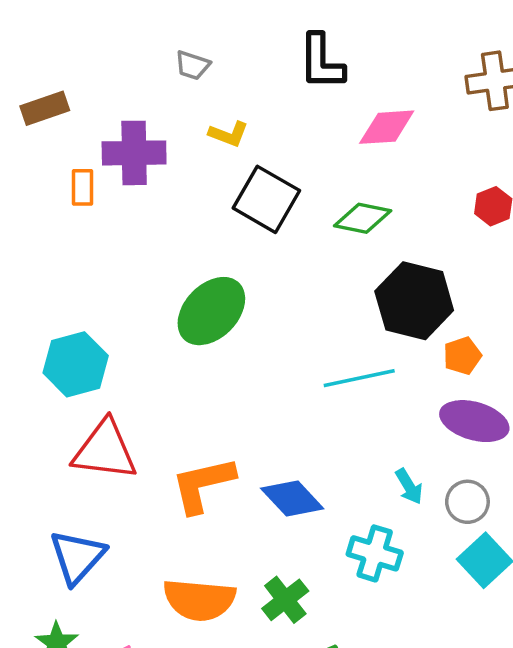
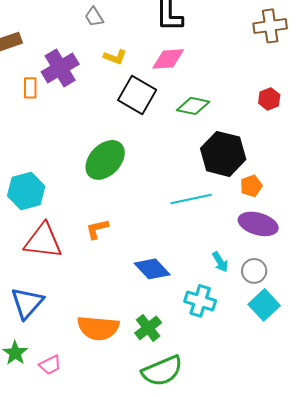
gray trapezoid: (192, 65) -> (94, 17), turned 40
pink diamond: (387, 127) -> (168, 59), moved
purple cross: (134, 153) -> (60, 68), turned -30
orange L-shape: (203, 485) -> (97, 229), moved, size x0.6

